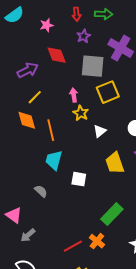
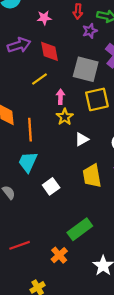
purple star: (84, 36) -> (90, 31), moved
purple arrow: (28, 70) -> (19, 45), moved
yellow line: (35, 97) -> (39, 79), moved
white square: (79, 179) -> (51, 186), turned 35
red line: (73, 246) -> (20, 245), moved

